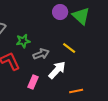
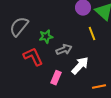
yellow line: (69, 48) -> (92, 34), moved, turned 32

